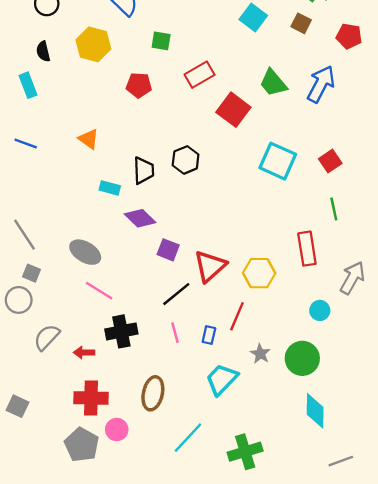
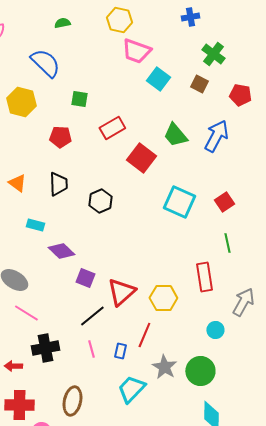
black trapezoid: (144, 170) -> (58, 184), moved
gray star: (260, 354) -> (164, 367), size x1.4

